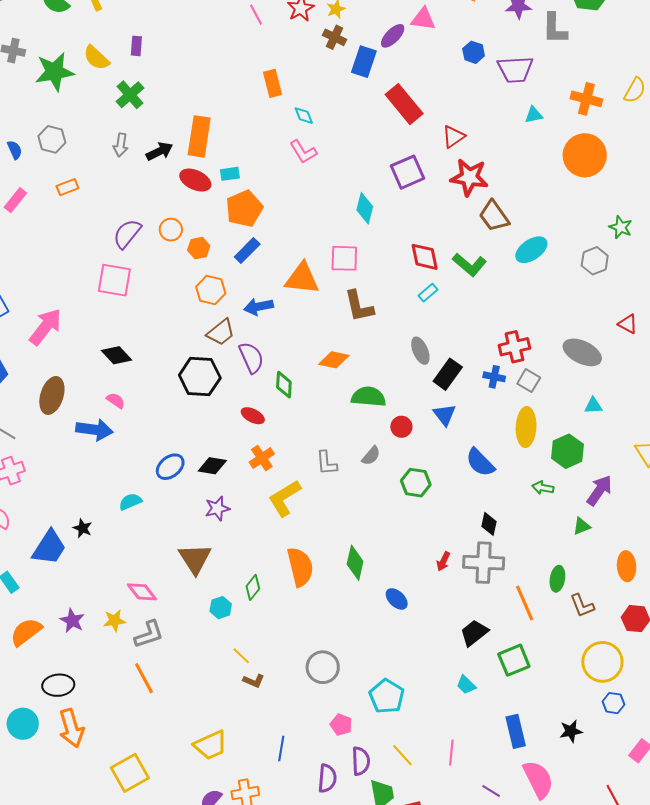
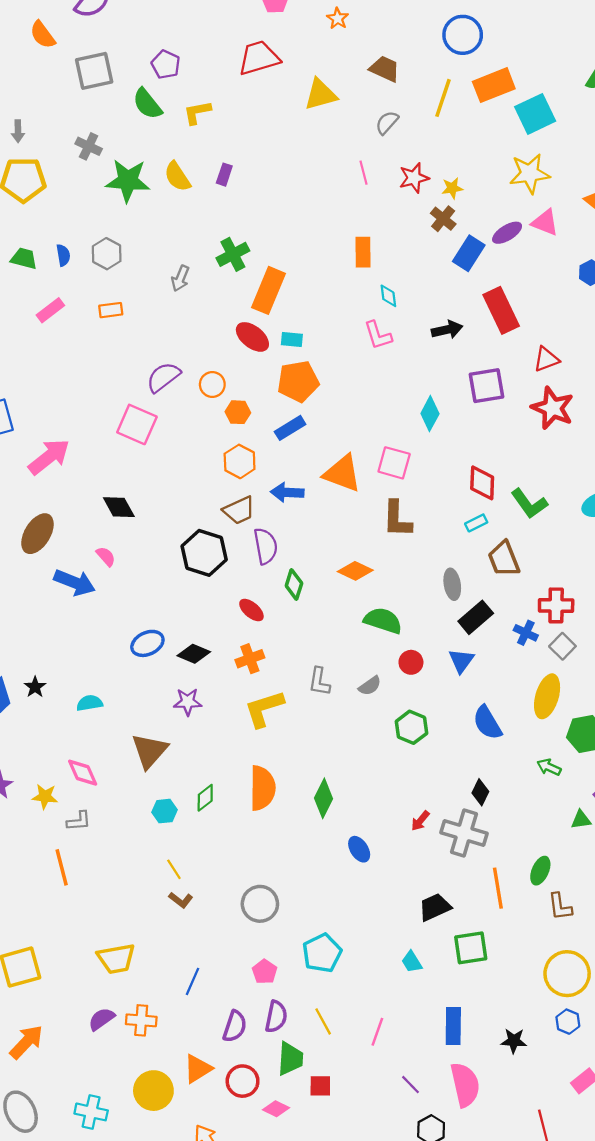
green cross: (130, 95) -> (233, 254), moved
black arrow: (159, 151) -> (447, 330), moved
brown trapezoid: (494, 216) -> (504, 559), moved
cyan semicircle: (130, 502) -> (90, 703), moved
gray L-shape: (149, 634) -> (79, 821), size x0.7

